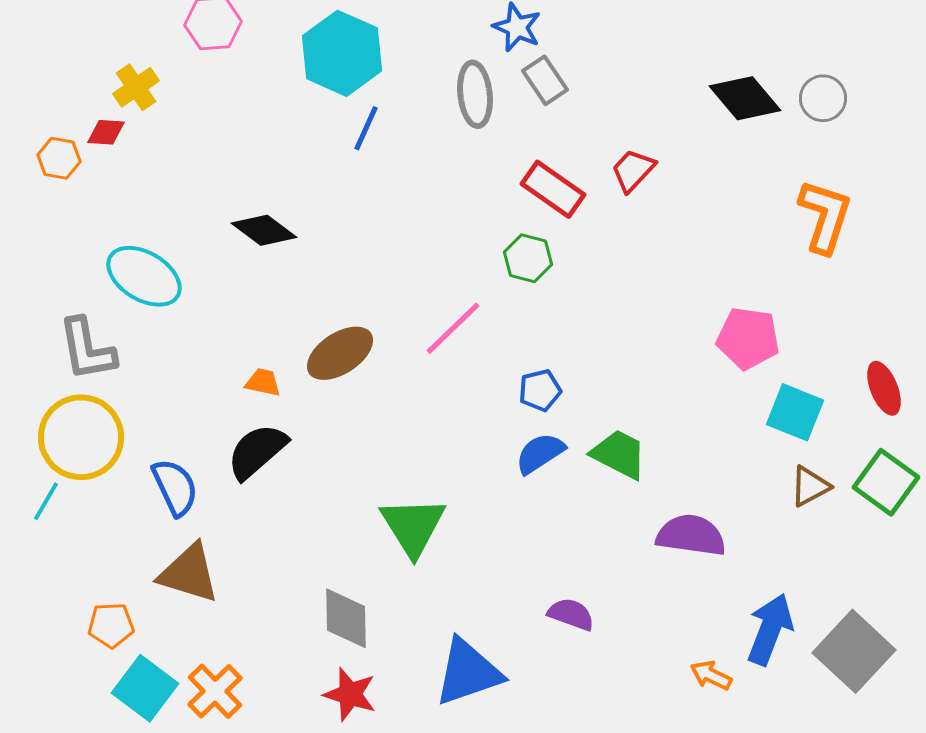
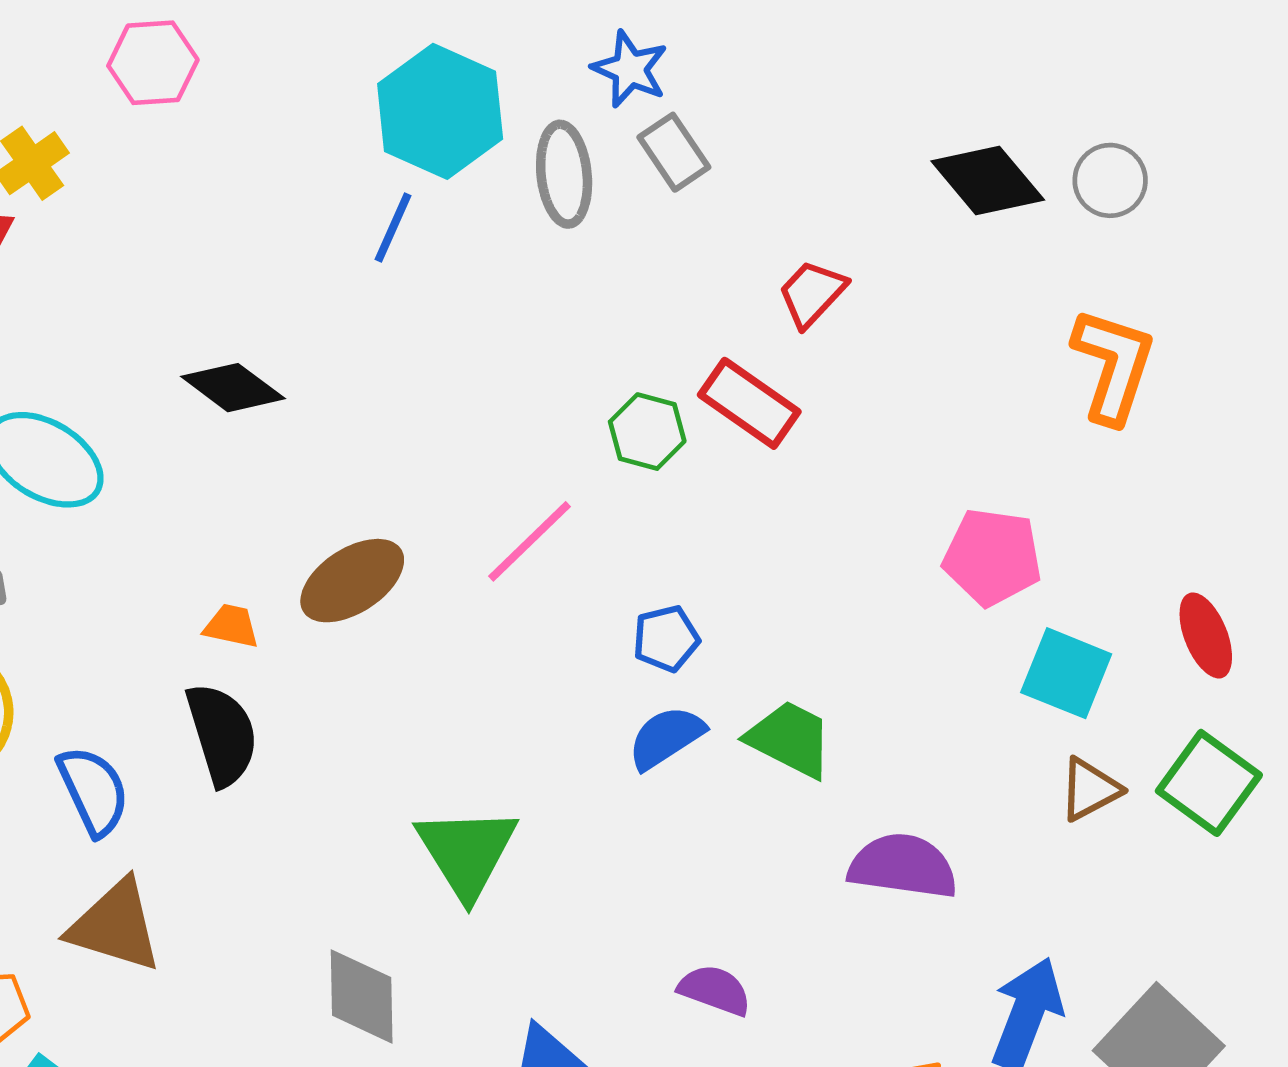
cyan hexagon: (342, 53) -> (440, 111), moved
red rectangle: (553, 189) -> (749, 403), moved
black semicircle: (257, 451) -> (222, 734), turned 114

